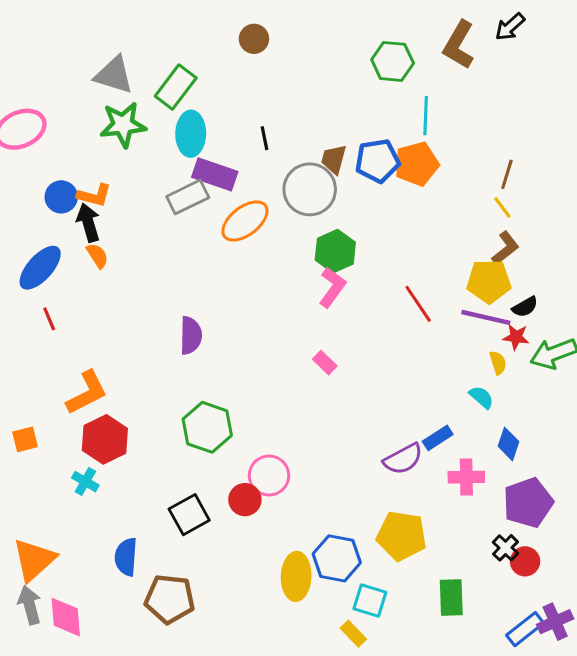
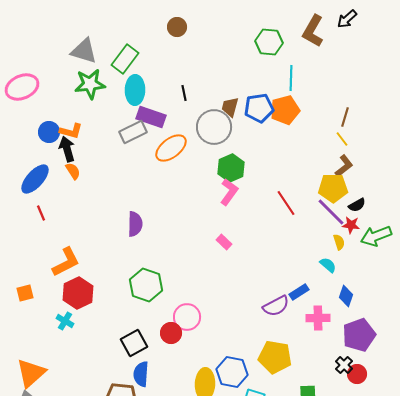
purple line: (486, 317) -> (331, 212), turned 32
blue semicircle: (126, 557) -> (141, 374), moved

